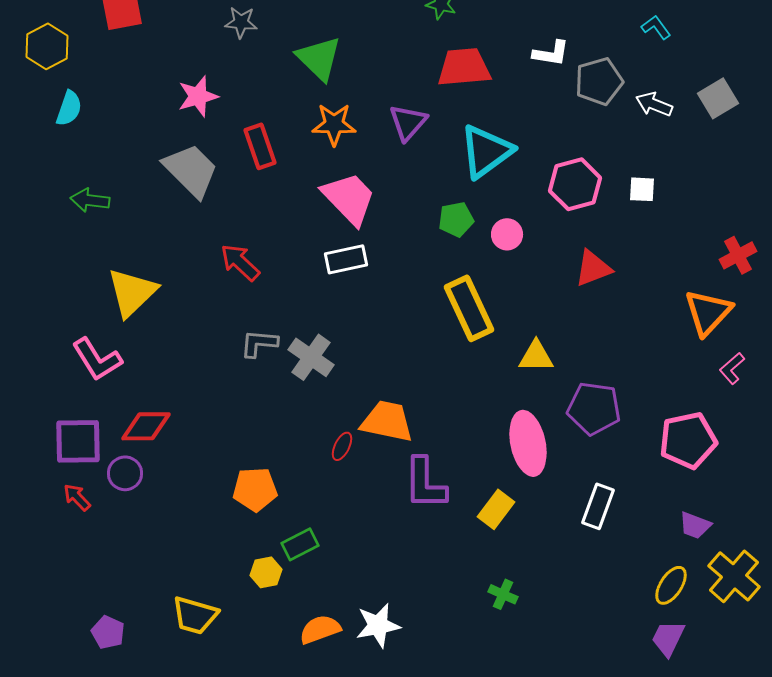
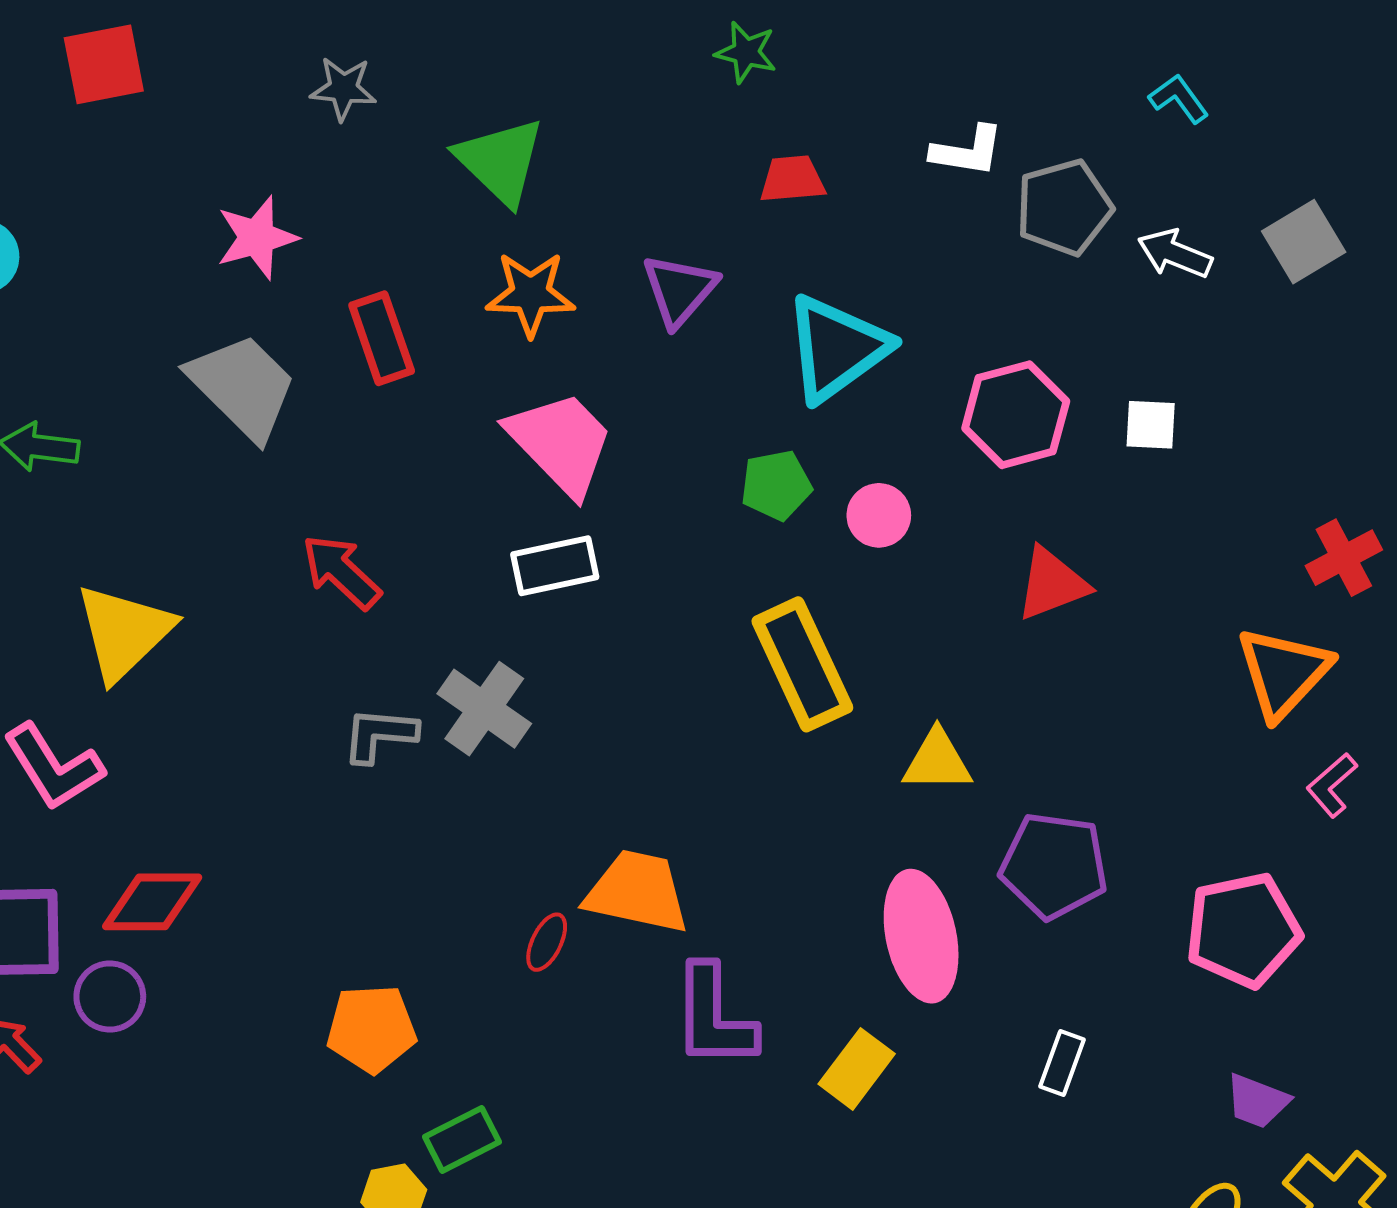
red trapezoid: (464, 67) -> (792, 179), size x0.6
gray cross: (311, 357) -> (484, 709), moved
white rectangle: (598, 506) -> (1062, 1063), size x0.7

